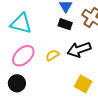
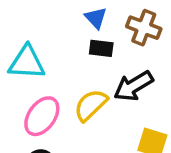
yellow semicircle: (52, 55) -> (91, 105), size x1.5

